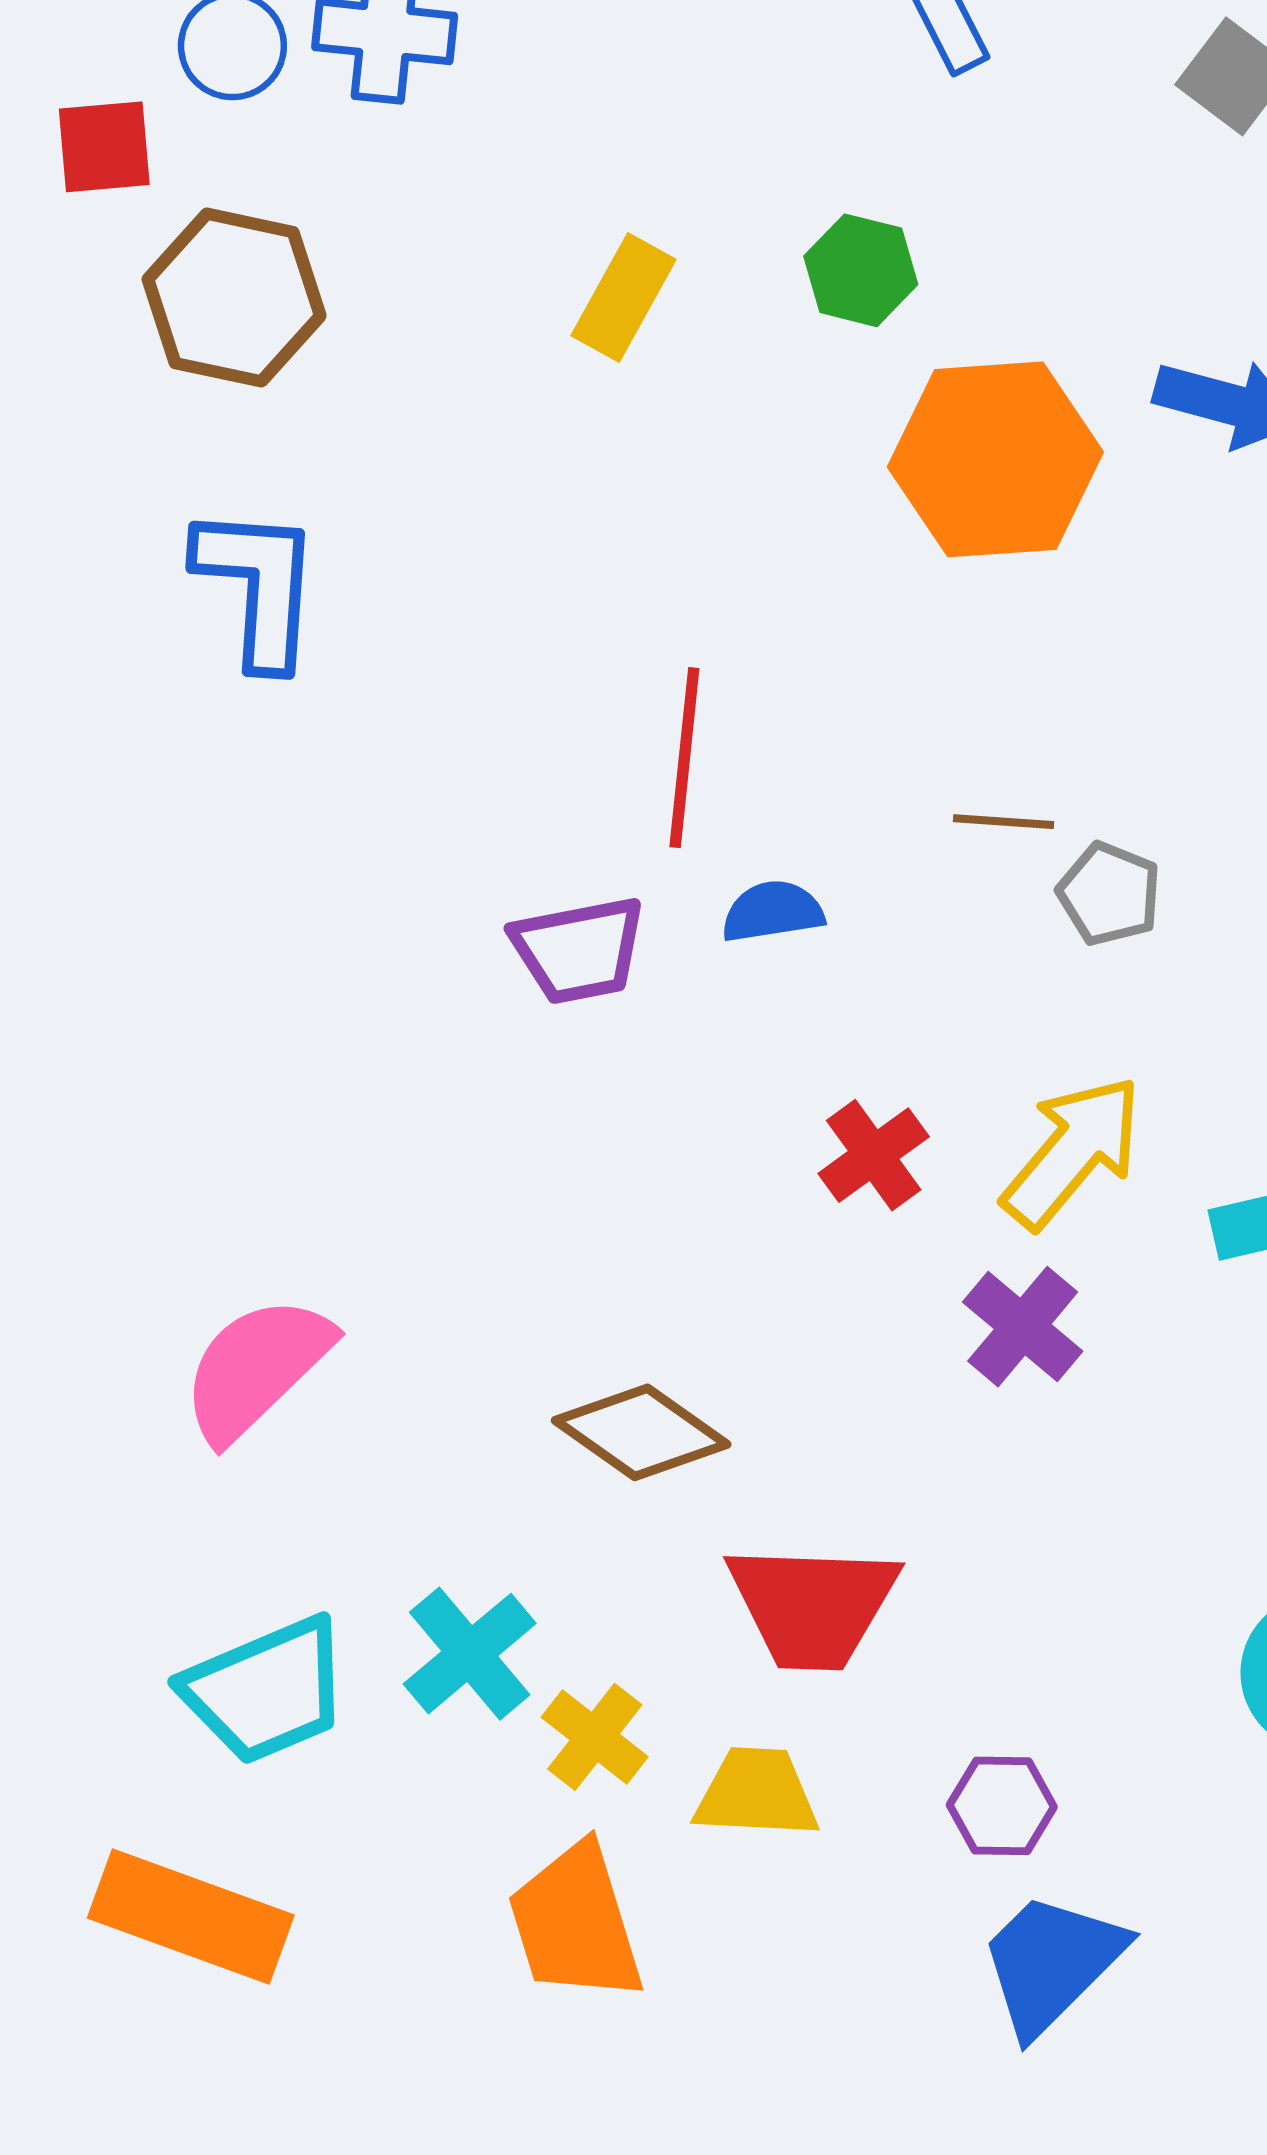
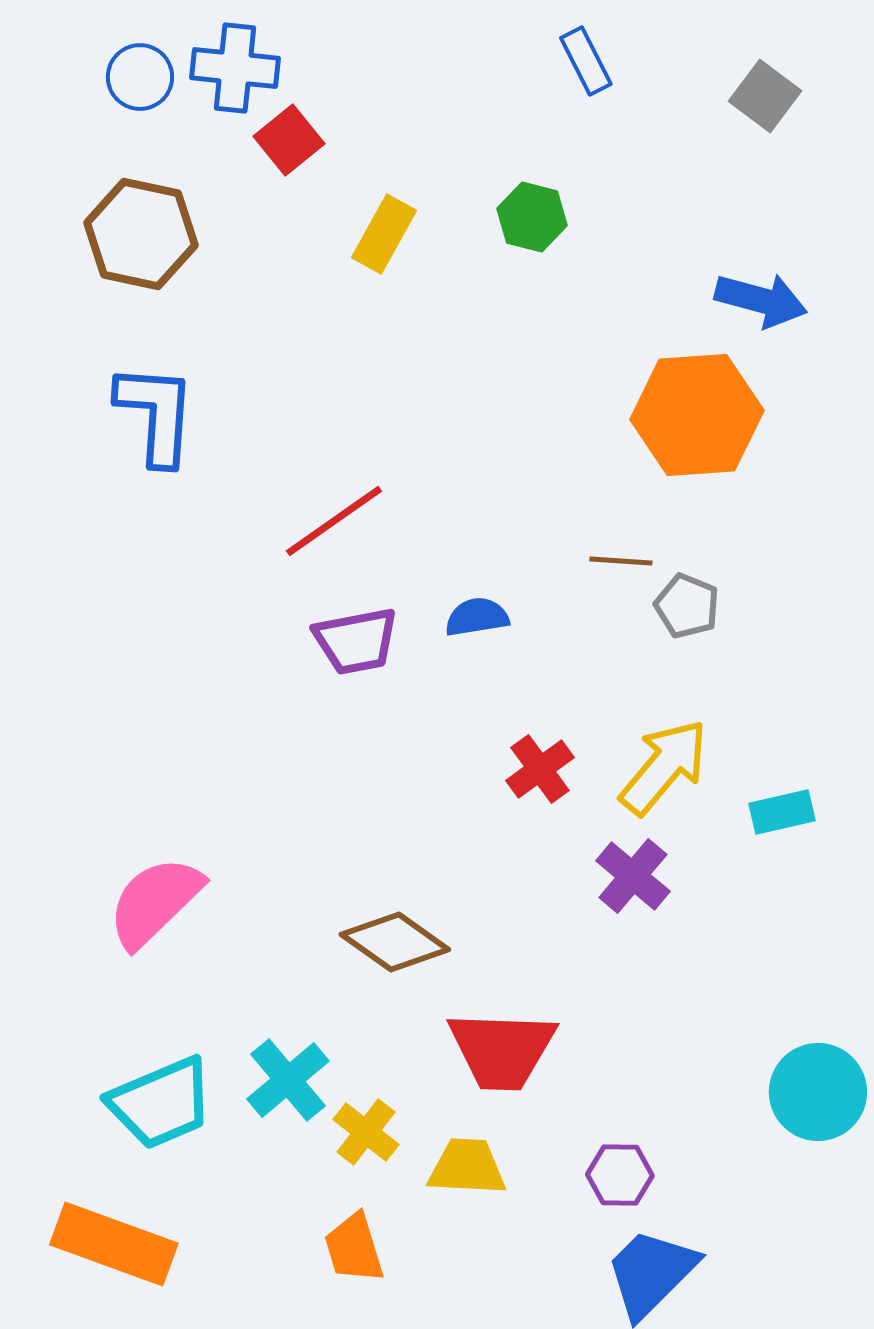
red square: (104, 147) -> (289, 140), moved, turned -34
orange hexagon: (995, 459) -> (697, 415), moved
red line: (684, 758) -> (334, 521), moved, turned 49
orange trapezoid: (575, 1923) -> (354, 1248), size x0.7

